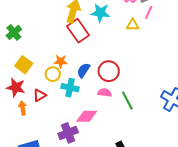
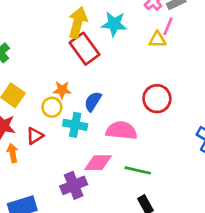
pink line: (149, 12) -> (168, 26), moved
red circle: (109, 71) -> (157, 99), moved
pink semicircle: (105, 93) -> (121, 131), size x1.6
green line: (127, 101) -> (138, 170), moved, turned -48

